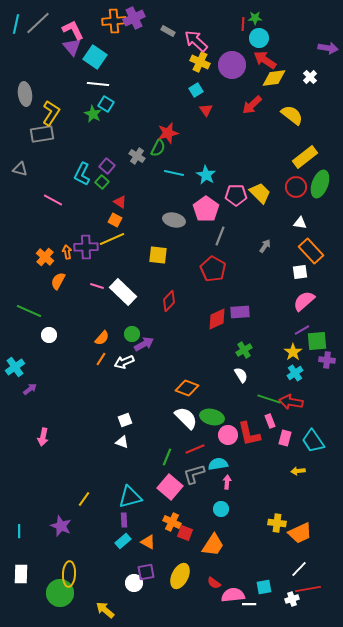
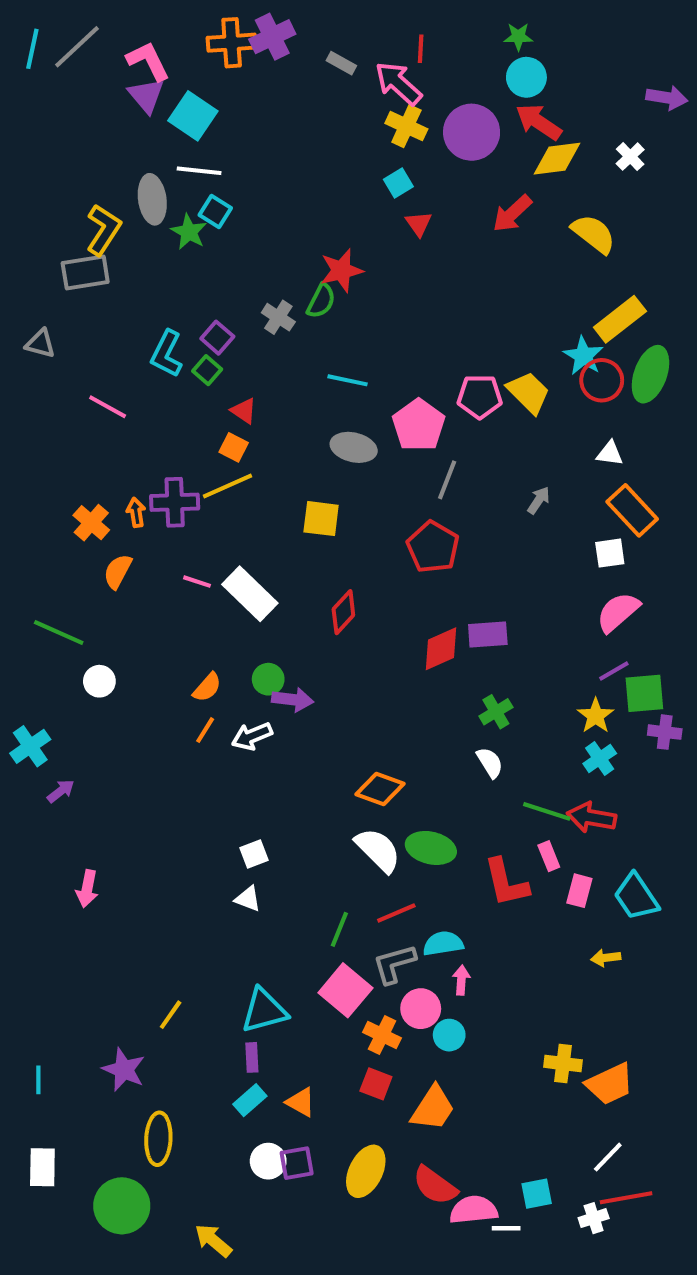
red line: (243, 24) -> (421, 49), moved
gray ellipse: (25, 94) -> (152, 199), moved
cyan line: (174, 173) -> (347, 380), moved
cyan star: (206, 175) -> (583, 356), moved
purple arrow: (144, 344) -> (293, 700), turned 36
pink circle: (228, 435) -> (421, 1009), moved
orange cross: (172, 522) -> (382, 1035), moved
yellow ellipse: (69, 574) -> (158, 1139), moved
white circle: (134, 583) -> (268, 1161), moved
red semicircle: (214, 583) -> (435, 1186), size x1.6

